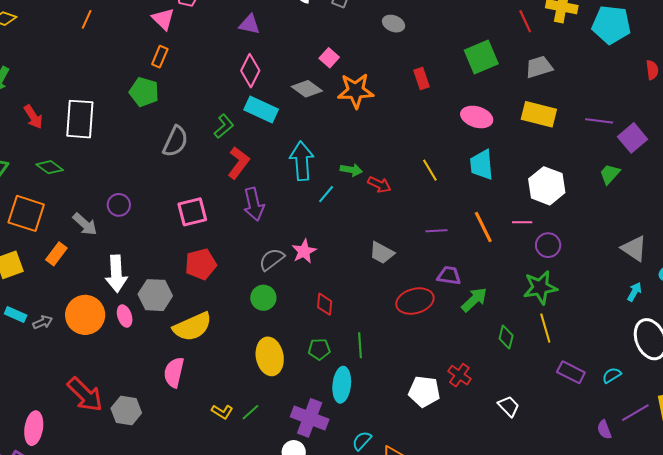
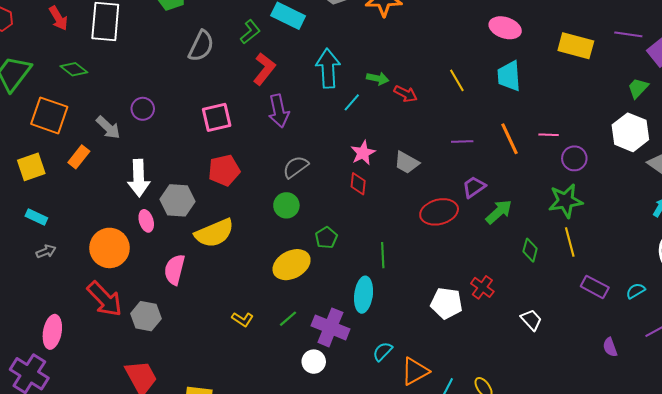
yellow rectangle: (539, 114) -> (576, 46), moved
white hexagon: (547, 186) -> (630, 132), moved
pink star: (304, 251) -> (363, 153), moved
purple trapezoid: (449, 276) -> (474, 187), turned -45
red diamond: (325, 304) -> (358, 184), moved
orange circle: (85, 315) -> (110, 248), moved
gray arrow: (43, 322) -> (46, 251), moved
green pentagon: (319, 349) -> (326, 238), moved, turned -30
yellow ellipse: (270, 356) -> (292, 265), turned 72
pink semicircle: (174, 372) -> (175, 270), moved
green line: (250, 412) -> (288, 319), moved
purple semicircle: (604, 430) -> (610, 347), moved

